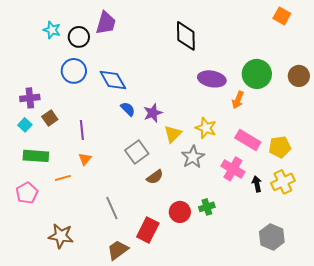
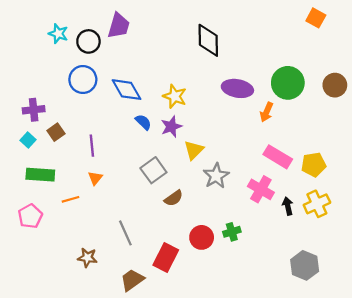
yellow star: (206, 128) -> (175, 96), moved
brown star: (61, 236) -> (87, 258), moved, size x0.7

